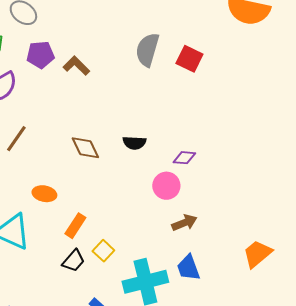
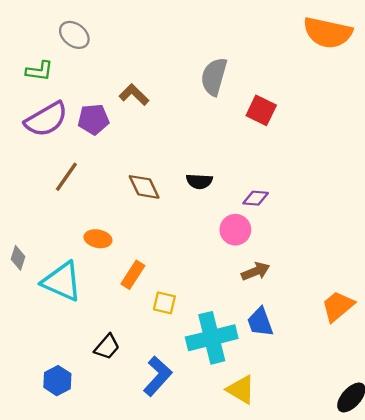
purple pentagon: (40, 55) -> (93, 119), moved
red square: (189, 59) -> (261, 110), moved
yellow square: (103, 251) -> (164, 303), turned -30
black trapezoid: (73, 261) -> (107, 347), moved

